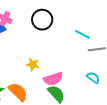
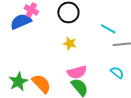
yellow star: (33, 65) -> (70, 43), moved

